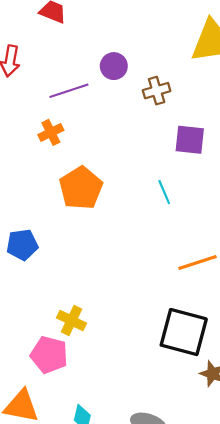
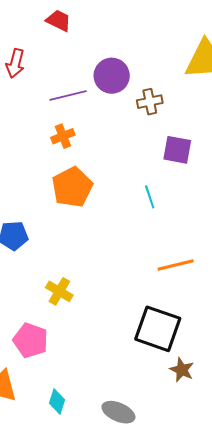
purple circle: (114, 66) -> (112, 76), size x1.4
orange cross: (51, 132) -> (63, 136), moved
yellow cross: (71, 321) -> (59, 291), moved

